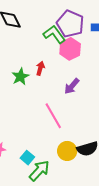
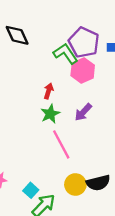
green star: (20, 77) -> (50, 114), moved

